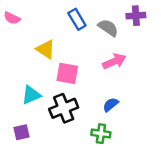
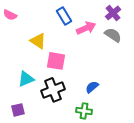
purple cross: (136, 16) -> (113, 13), turned -35
gray semicircle: (108, 28) -> (113, 35), moved
pink arrow: (114, 61) -> (86, 28), moved

